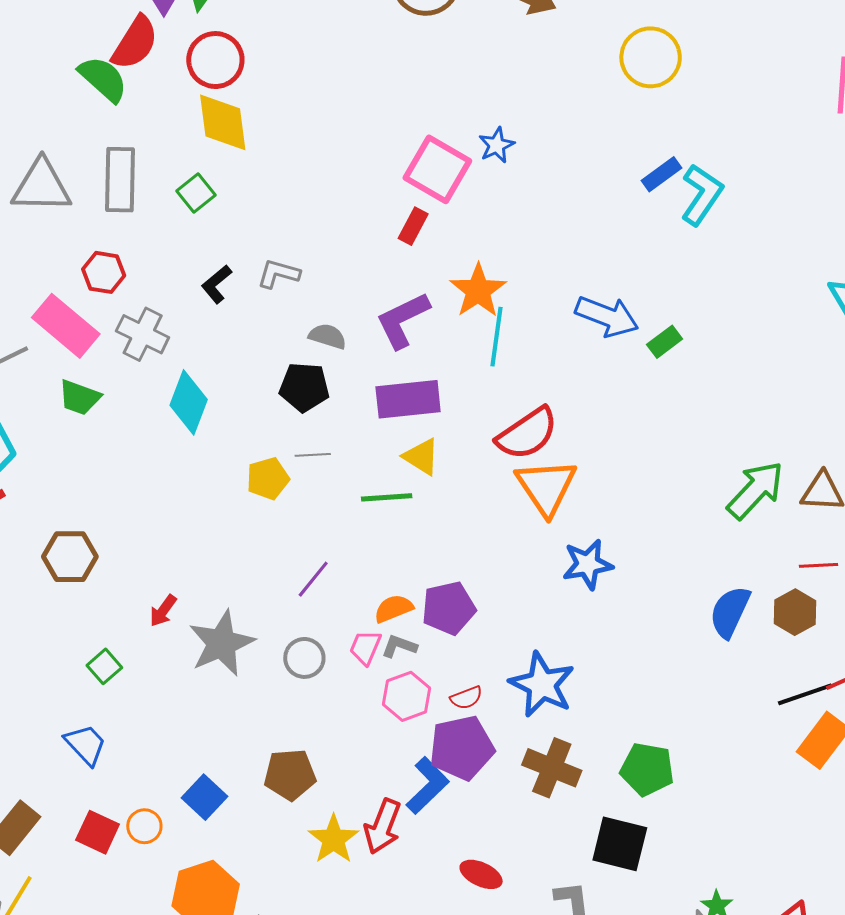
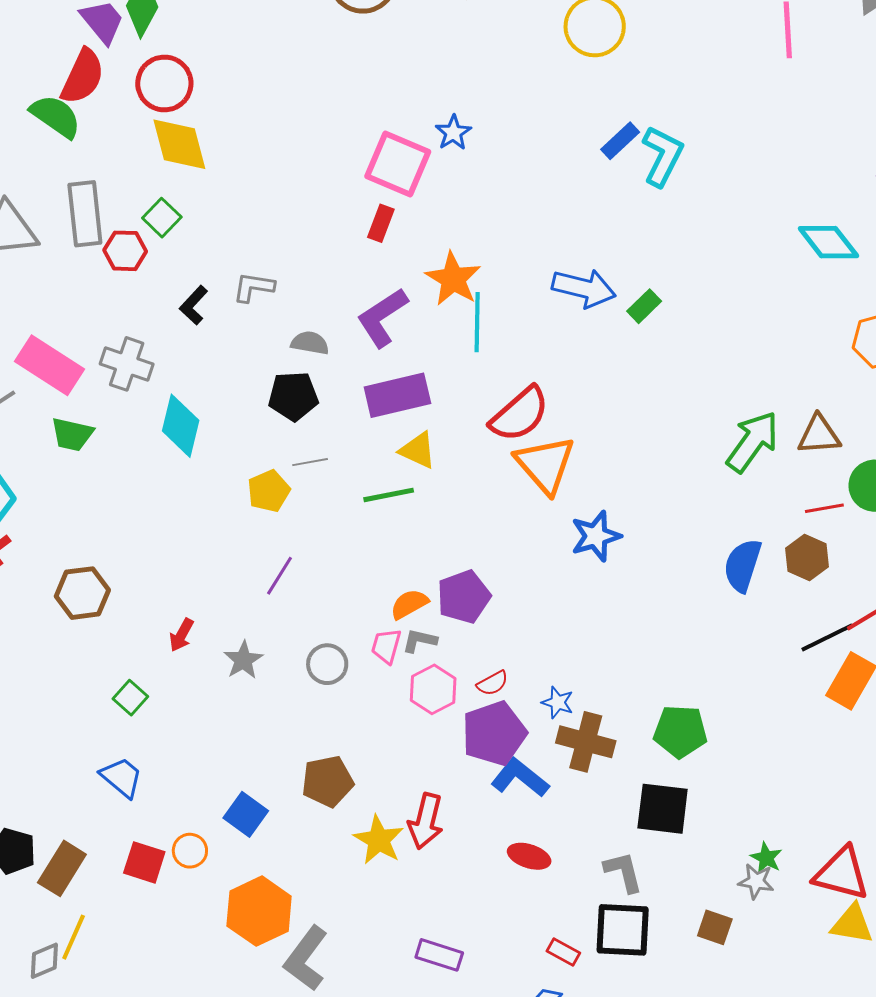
red hexagon: (104, 272) -> (125, 251), moved
purple line: (313, 579) -> (279, 576), moved
gray star: (221, 643) -> (243, 660), size x0.6
blue star: (542, 685) -> (558, 702), moved, size x0.5
blue L-shape: (427, 786) -> (520, 778), moved, turned -90

